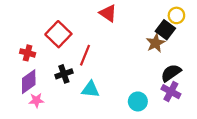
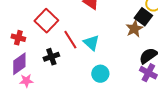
red line: (85, 55) -> (70, 40), turned -54
cyan triangle: (90, 89) -> (91, 43), moved, turned 36
cyan circle: (138, 101) -> (100, 74), moved

